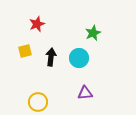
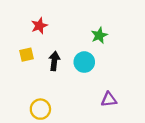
purple triangle: (85, 93) -> (109, 99), moved

